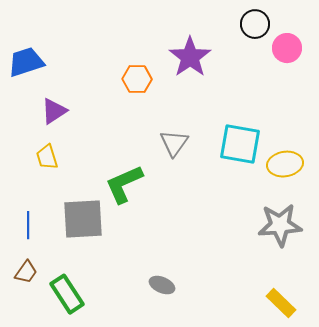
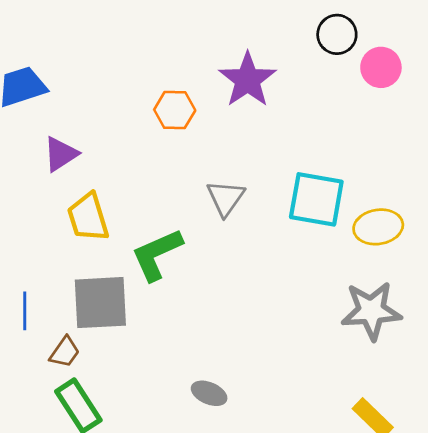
yellow trapezoid: (47, 157) -> (88, 217), moved, size x1.4
brown trapezoid: (26, 272) -> (65, 352), moved

